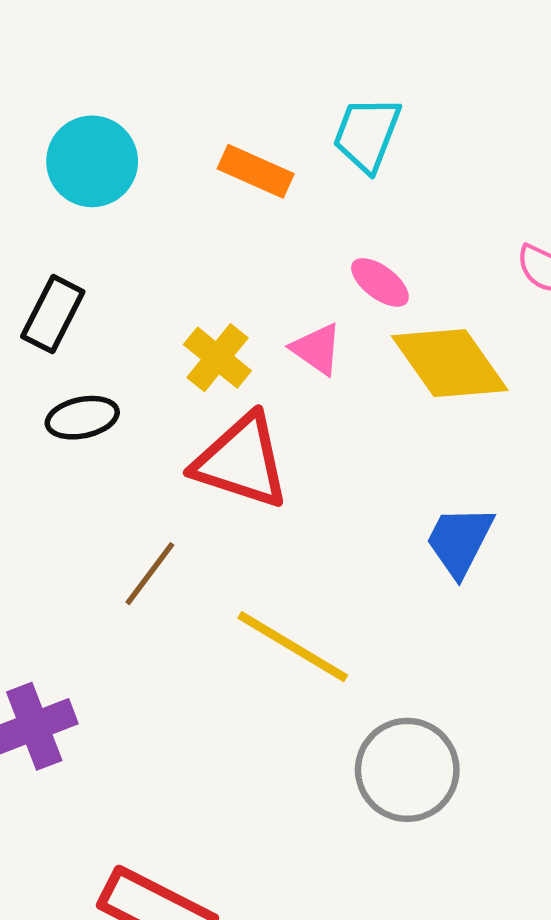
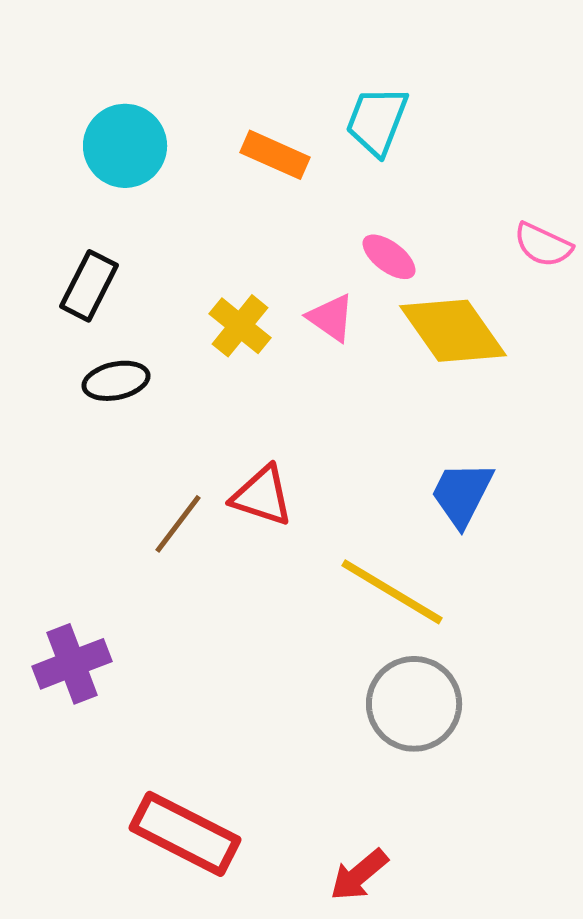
red triangle: (241, 461) -> (262, 496), moved, size x0.7
yellow line: (293, 647) -> (392, 592), moved

